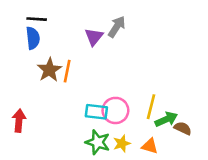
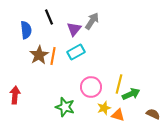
black line: (37, 19) -> (49, 17), moved, turned 63
cyan rectangle: (96, 112) -> (76, 52), moved, turned -36
brown semicircle: (183, 128) -> (153, 114), moved
green star: (98, 142) -> (65, 107), moved
yellow star: (122, 143) -> (104, 108), moved

